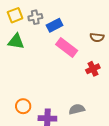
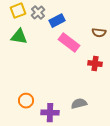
gray cross: (35, 17) -> (38, 13), turned -32
red cross: (93, 69) -> (95, 64), turned 32

